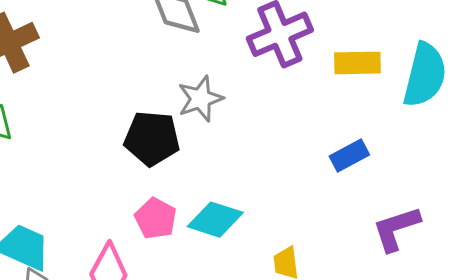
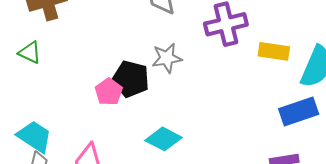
blue rectangle: (349, 155) -> (299, 111), moved, size x1.5
pink pentagon: (156, 218) -> (109, 92), moved

